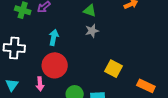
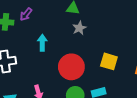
red circle: (55, 65) -> (71, 67), moved

